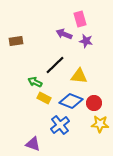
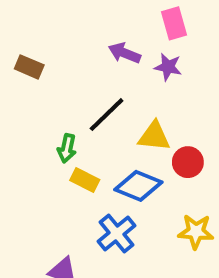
pink rectangle: (80, 19) -> (174, 23), moved
brown rectangle: (16, 41) -> (29, 67), turned 32
green arrow: (35, 82) -> (67, 148), turned -104
red circle: (94, 103) -> (188, 162), moved

